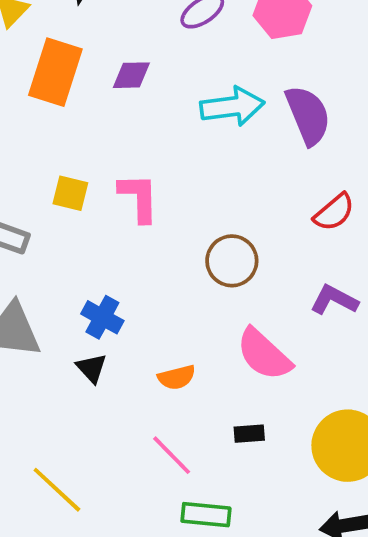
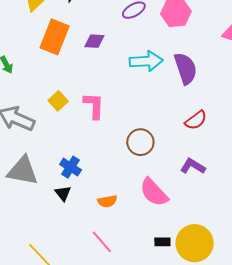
yellow square: (70, 193) -> (58, 101), turned 30
black rectangle: (249, 434) -> (162, 242), moved

